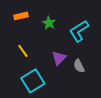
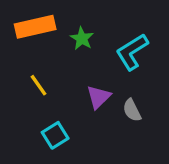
orange rectangle: (21, 16) -> (35, 27), size x1.6
cyan square: (33, 81) -> (55, 135), size x0.7

